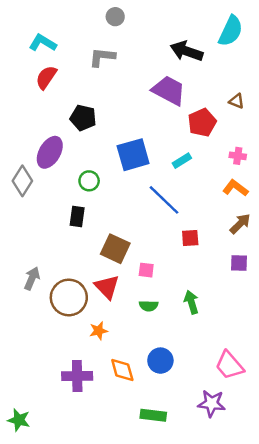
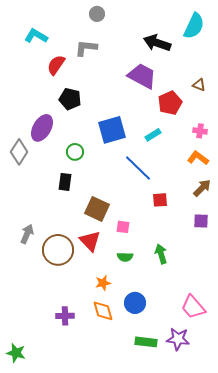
red semicircle: (46, 77) -> (56, 65), moved
orange star: (99, 331) -> (103, 283), moved
purple cross: (77, 376) -> (65, 316), size x0.7
green rectangle: (153, 415) -> (146, 342), moved

